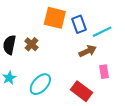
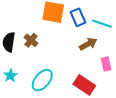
cyan line: (102, 32) -> (102, 24), turned 48

